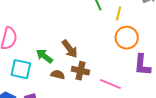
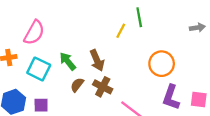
yellow line: (119, 13) -> (121, 31), moved
brown semicircle: (58, 75) -> (77, 85), turned -80

